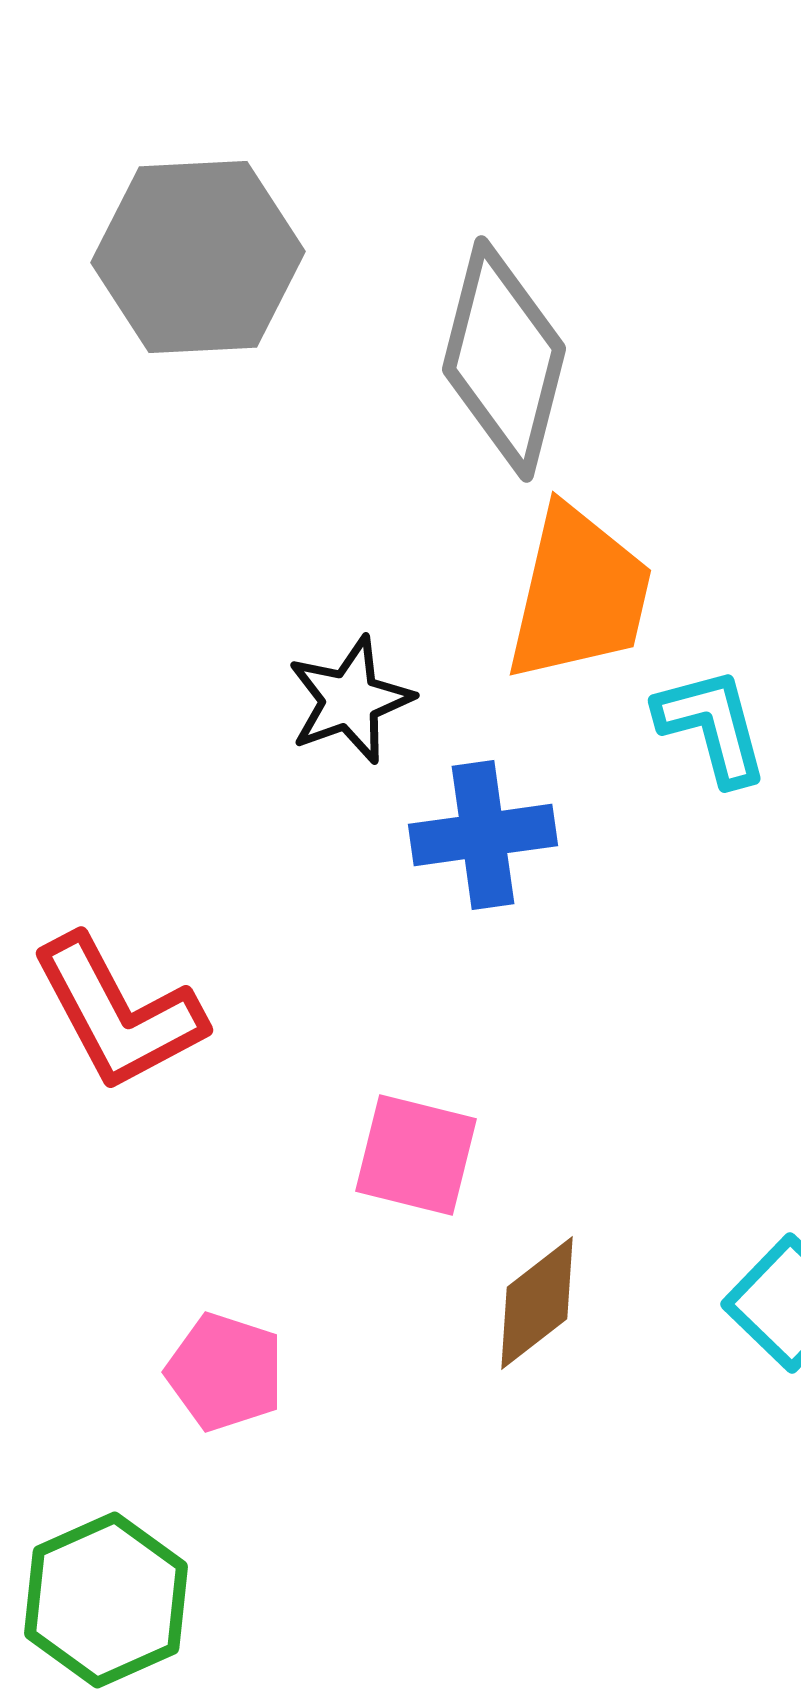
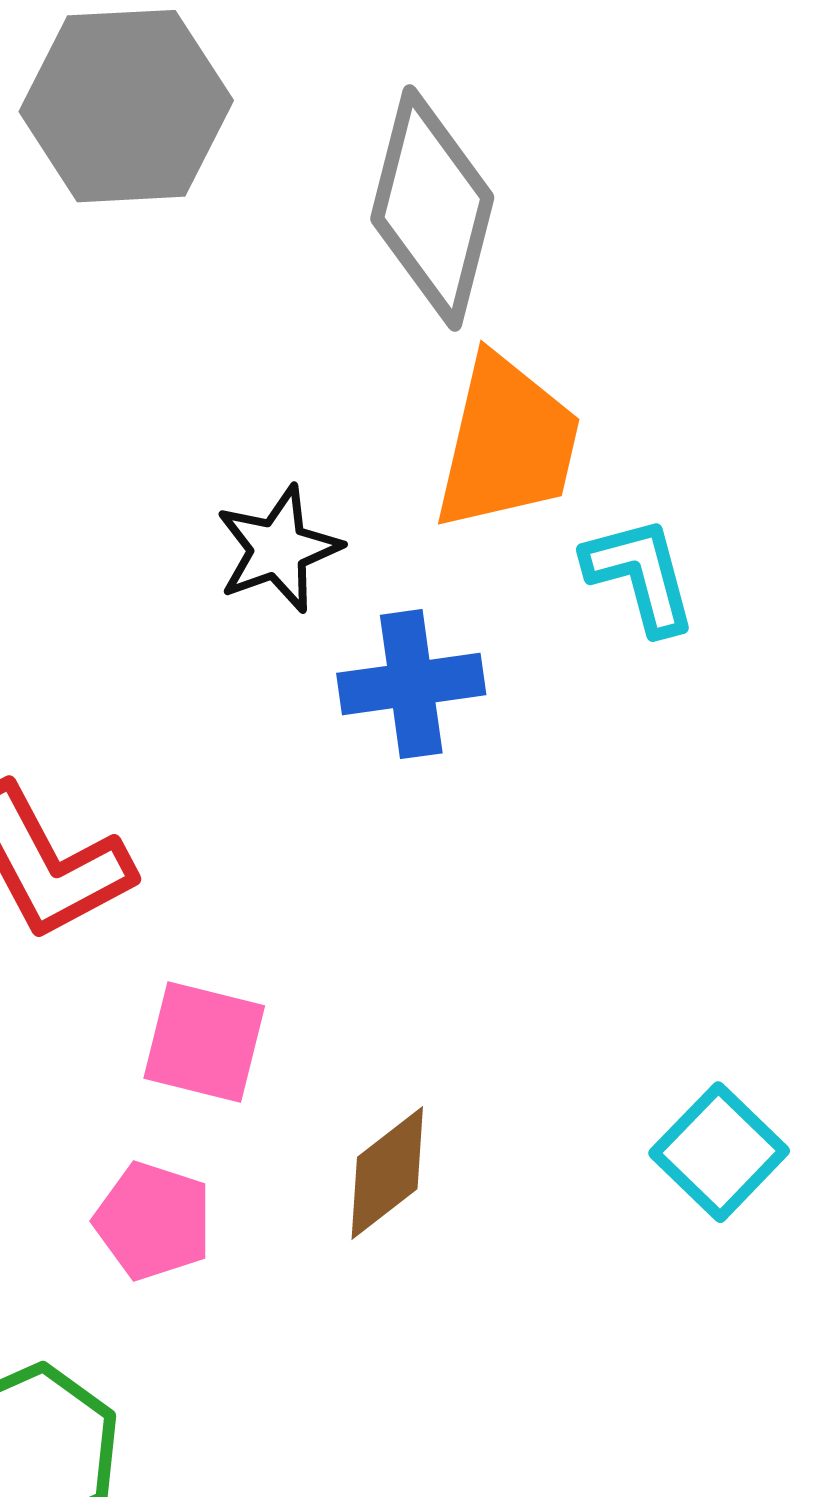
pink square: (416, 1155) -> (204, 1042), moved
brown diamond: (537, 1303) -> (387, 1173), moved

